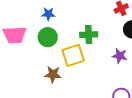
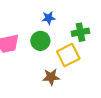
blue star: (48, 14) -> (49, 18), moved

